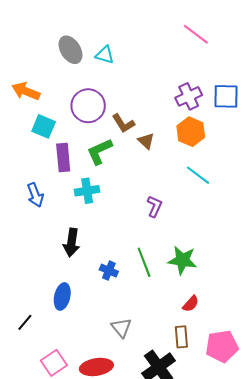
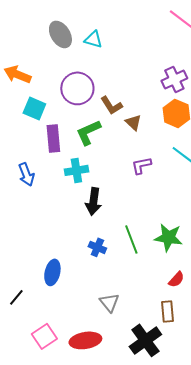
purple L-shape: (154, 206) -> (141, 165), moved, turned -125
black arrow: (72, 243) -> (93, 201), moved

